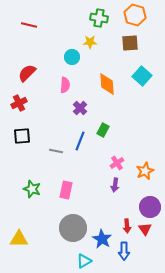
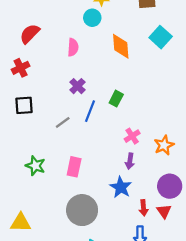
cyan circle: (72, 57) -> (92, 18), moved
purple cross: (80, 108) -> (77, 86), moved
gray line: (56, 151) -> (63, 122), turned -48
blue star: (102, 239) -> (121, 187), moved

